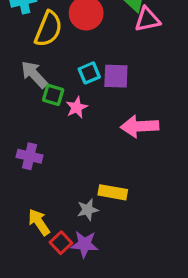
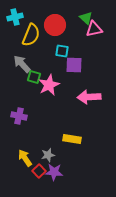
cyan square: (89, 73) -> (62, 51), moved, turned 32
pink star: (77, 107) -> (49, 85), size x1.5
gray star: (88, 210) -> (48, 155), moved

